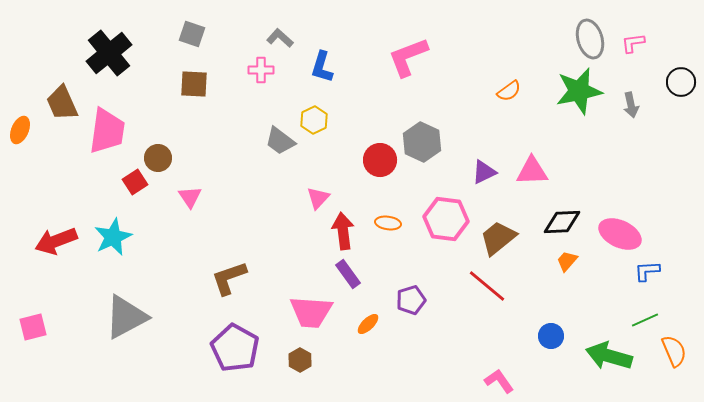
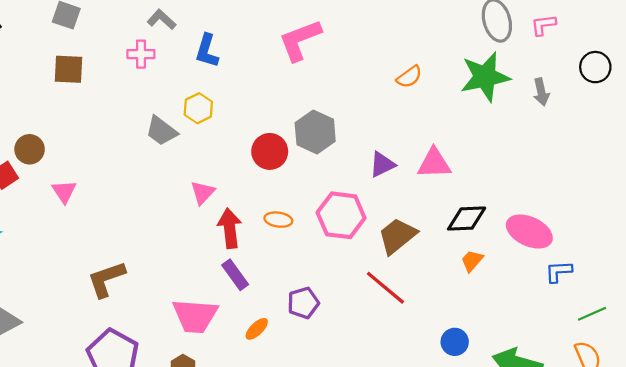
green line: (645, 320) -> (592, 314), moved

